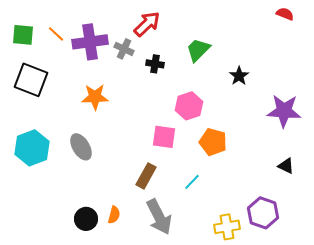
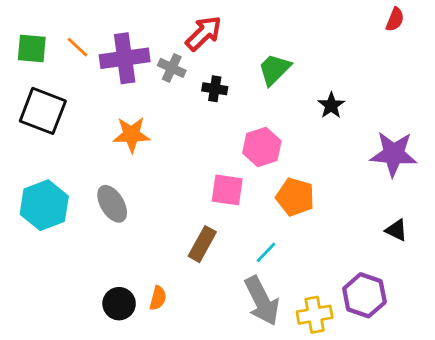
red semicircle: (285, 14) -> (395, 19), turned 90
gray arrow: (159, 217) -> (262, 301), moved

